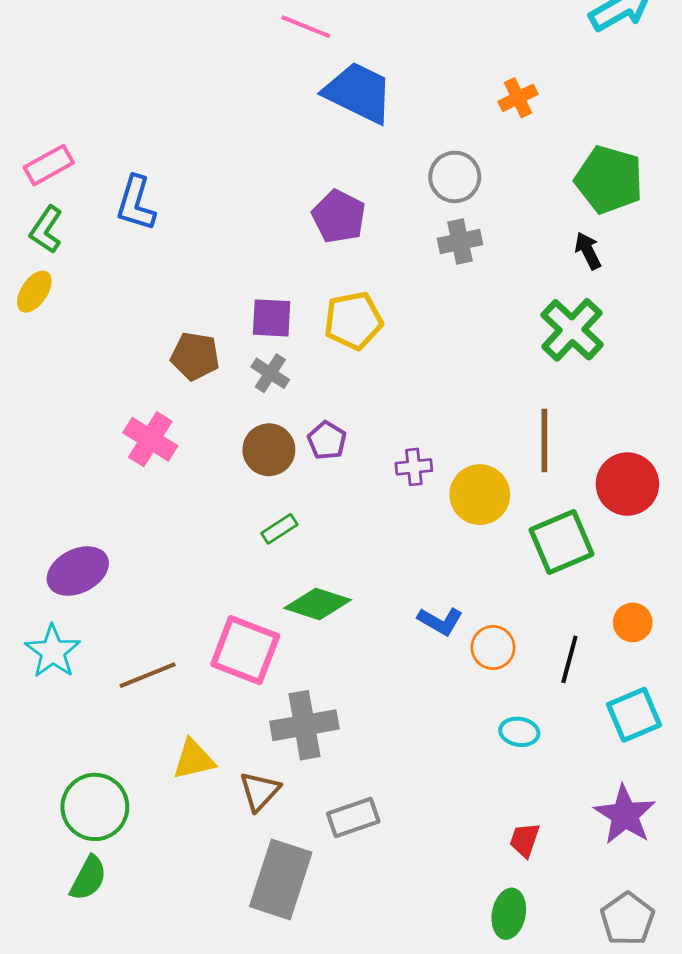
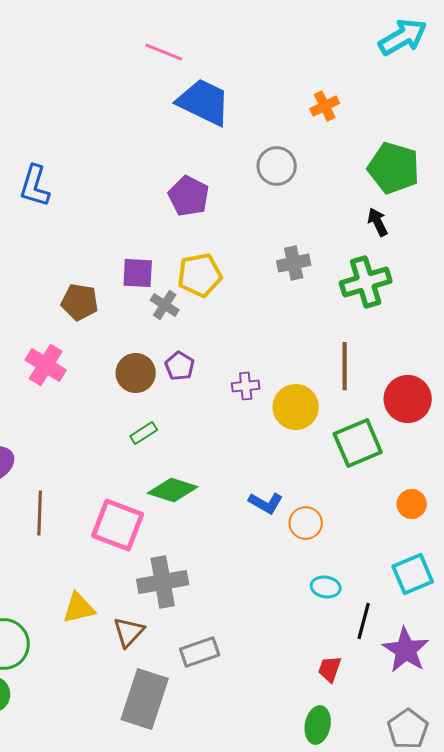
gray cross: (460, 241) -> (294, 263), moved
green cross: (572, 330) -> (366, 282), turned 30
gray cross: (270, 373) -> (165, 305), moved
black line: (569, 659) -> (364, 621), moved
brown line: (148, 675) -> (40, 513), moved, turned -66

